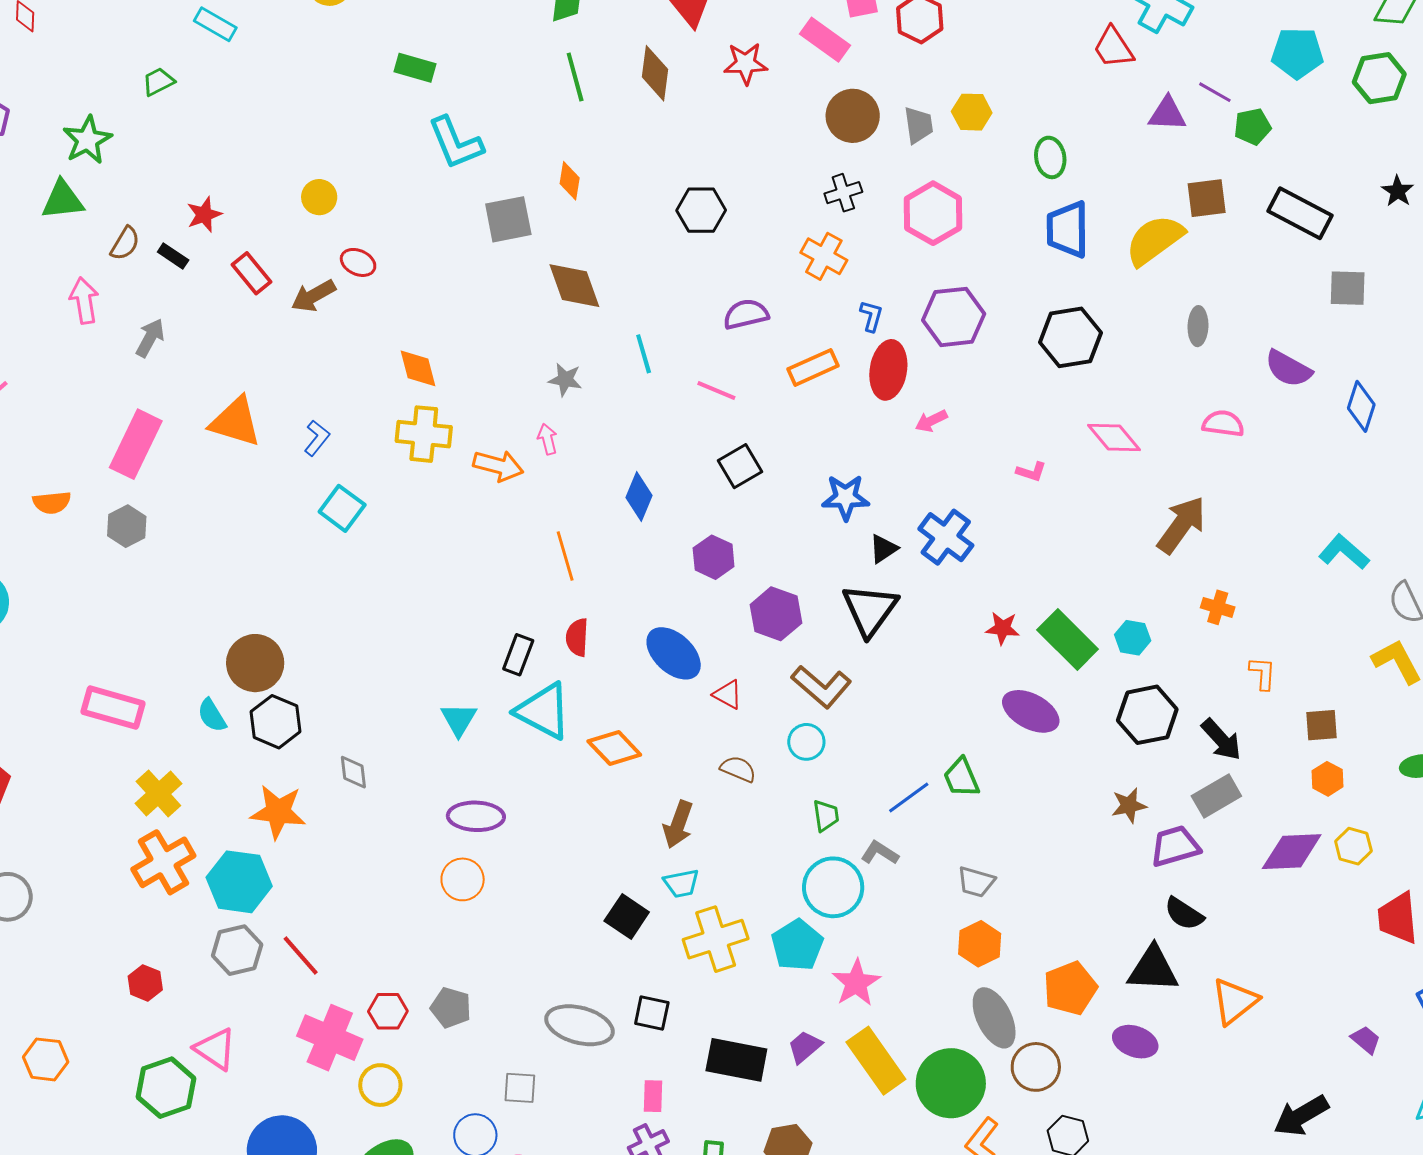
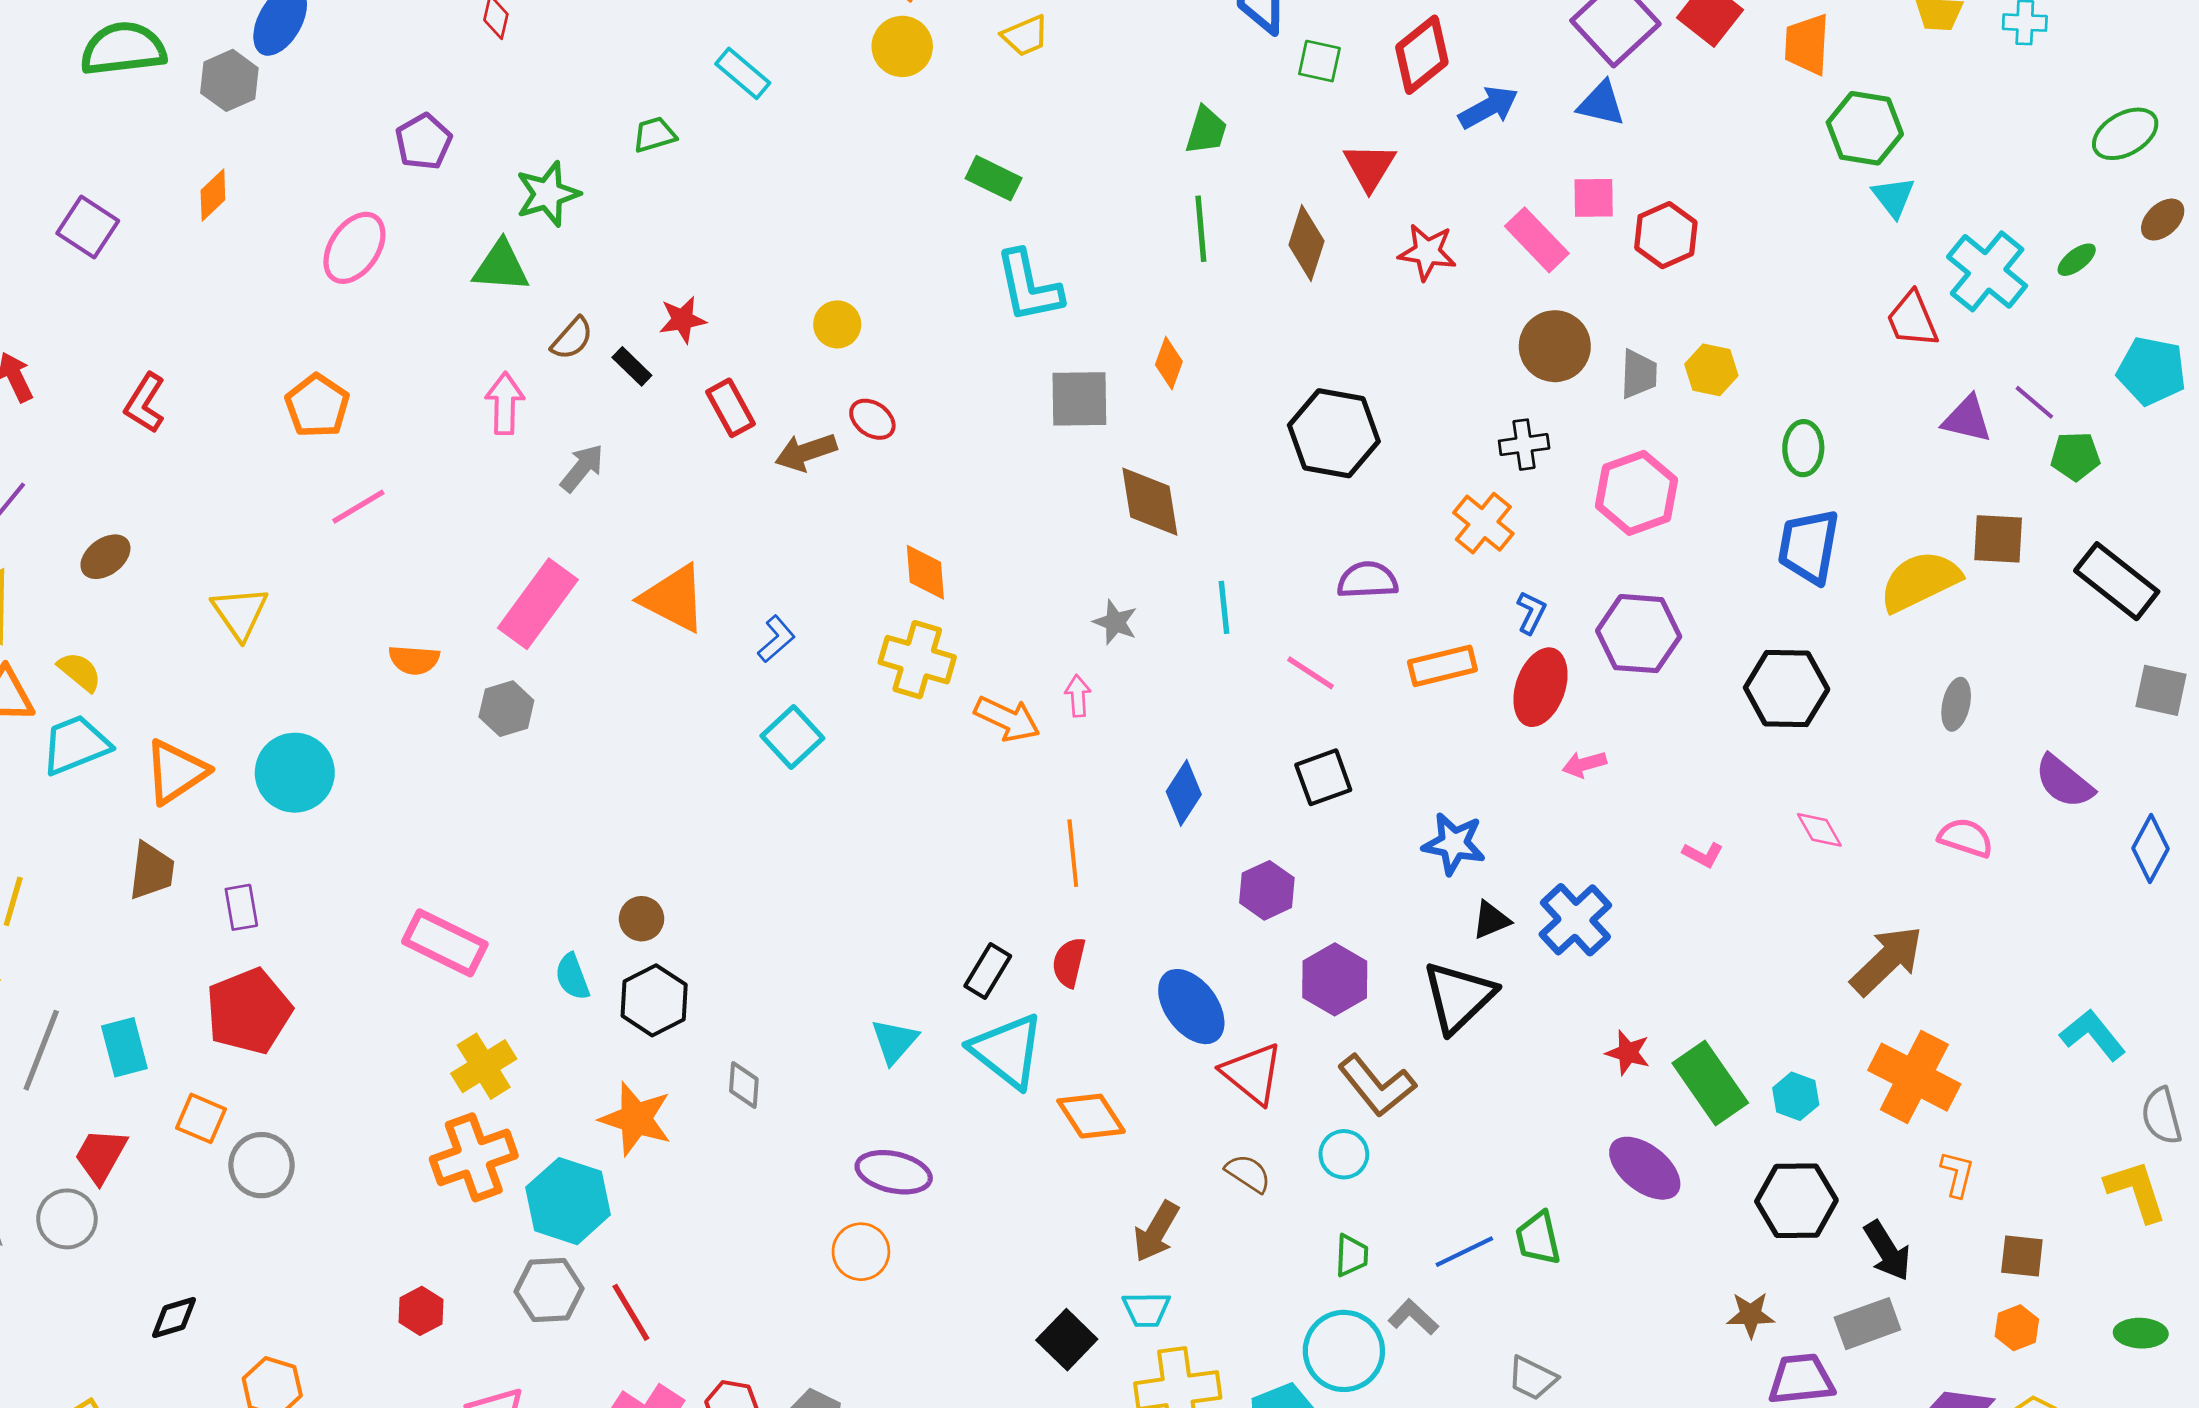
black hexagon: (701, 210) -> (1334, 433), size x1.4
pink diamond: (1114, 438) -> (1819, 830), size x0.7
orange cross: (1218, 607) -> (1914, 1077), size x2.0
brown circle: (255, 663) -> (642, 919), size x0.6
red triangle: (728, 695) -> (1252, 1073), size x1.6

